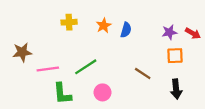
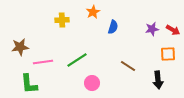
orange star: (104, 26) -> (93, 12), moved
orange square: (175, 56) -> (168, 54), moved
green L-shape: (62, 94) -> (29, 84), moved

